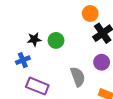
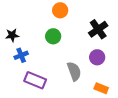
orange circle: (90, 13) -> (60, 10), moved
black star: (34, 39) -> (12, 35), moved

